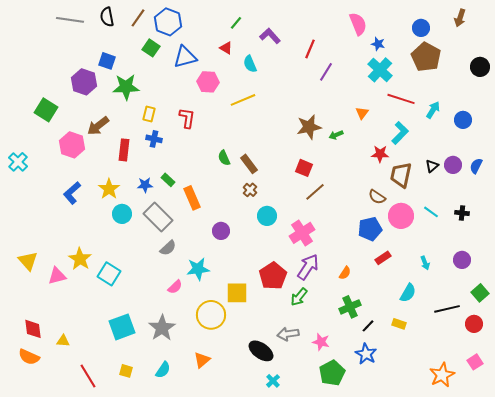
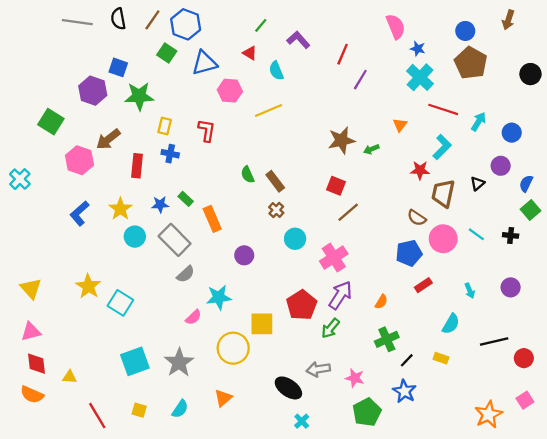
purple circle: (453, 165) -> (501, 166), moved
pink triangle: (57, 276) -> (31, 332), moved
green square: (480, 293) -> (530, 210), moved

